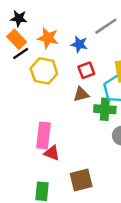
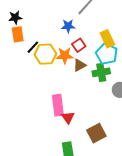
orange star: (48, 38) -> (65, 55), moved
orange rectangle: (17, 39) -> (18, 34), turned 49
black line: (21, 54) -> (33, 47), moved
red triangle: (52, 153) -> (68, 117), turned 48

